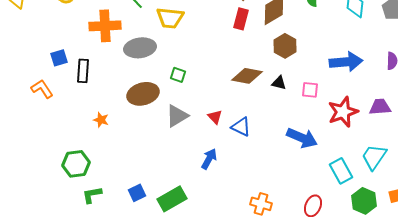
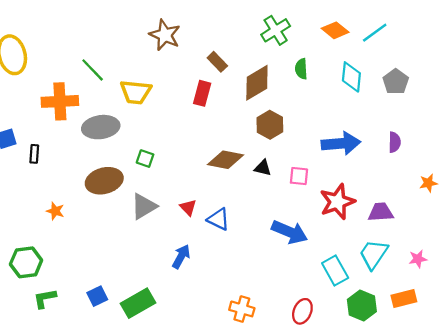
red rectangle: (241, 19) -> (202, 93), moved
black rectangle: (83, 71) -> (34, 154), size x0.7
purple trapezoid: (380, 107) -> (381, 212), moved

